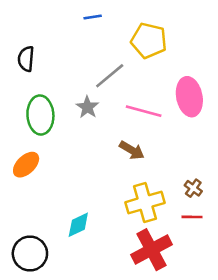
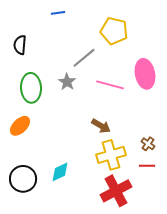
blue line: (93, 17) -> (58, 13), moved
brown arrow: (132, 150) -> (101, 126), moved
black circle: (30, 253) -> (23, 179), moved

